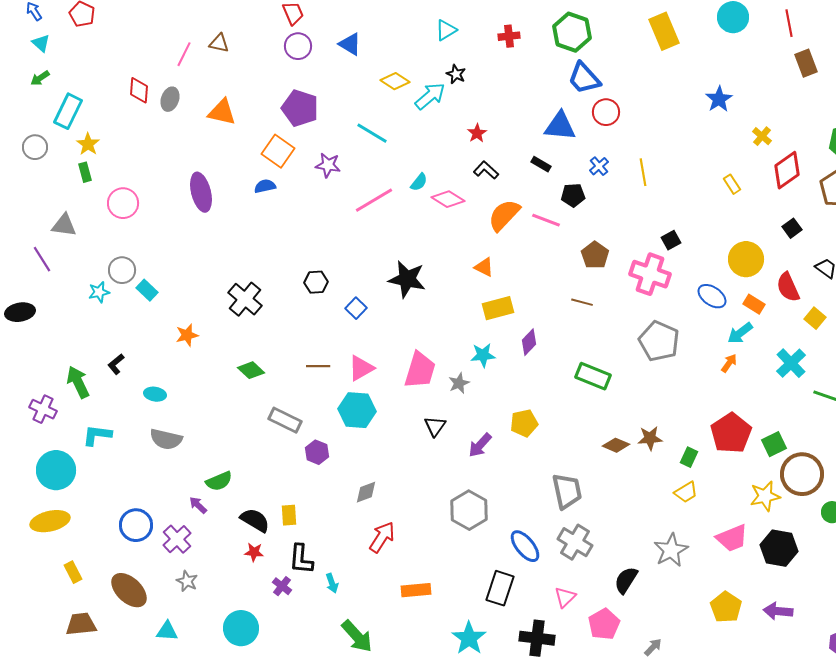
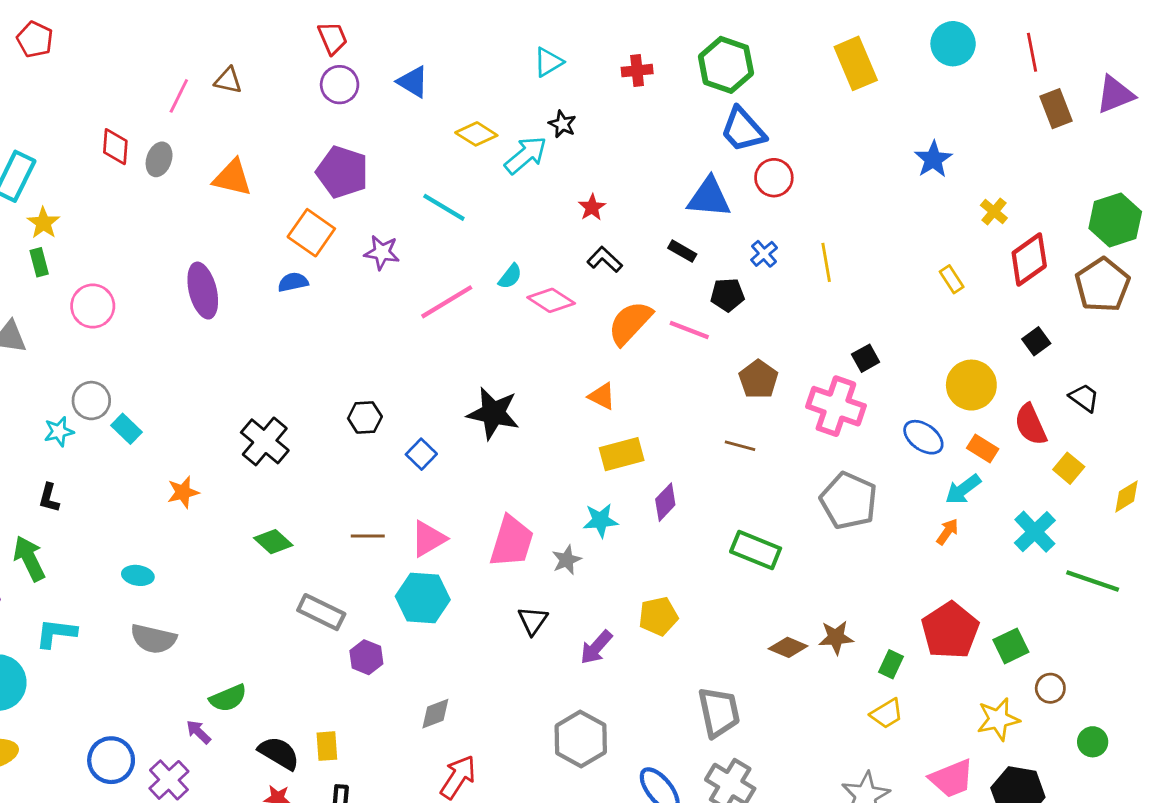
black L-shape: (116, 364) -> (49, 498), moved, turned -35
brown circle: (802, 474) -> (1050, 688), size x0.5

